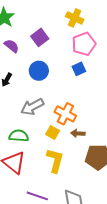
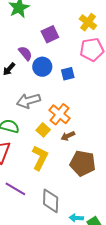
purple semicircle: (12, 46) -> (25, 53), moved
blue square: (79, 69) -> (68, 74), moved
brown arrow: (78, 133) -> (68, 136), turned -40

